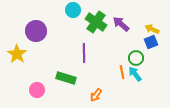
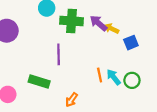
green cross: (96, 22) -> (71, 21), turned -30
yellow arrow: (152, 29) -> (111, 29), moved
green circle: (136, 58) -> (132, 80), moved

